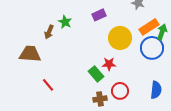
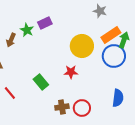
purple rectangle: (99, 15) -> (45, 23), moved
green rectangle: (96, 74) -> (41, 82), moved
red circle: (120, 91) -> (82, 108), moved

